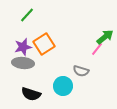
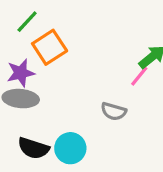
orange square: (44, 44) -> (50, 47), moved
cyan circle: (63, 86) -> (70, 148), moved

